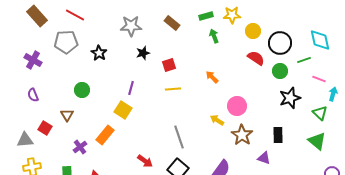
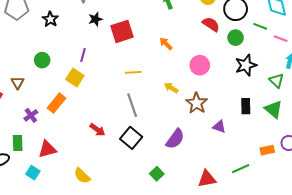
green line: (304, 60) -> (260, 26), turned 40
red square: (169, 65) -> (122, 31), size x1.6
pink line: (319, 79) -> (281, 39), moved
yellow line: (173, 89) -> (133, 72), moved
green circle: (82, 90) -> (42, 60), moved
pink circle: (237, 106) -> (200, 65), moved
black rectangle: (278, 135) -> (246, 106), moved

